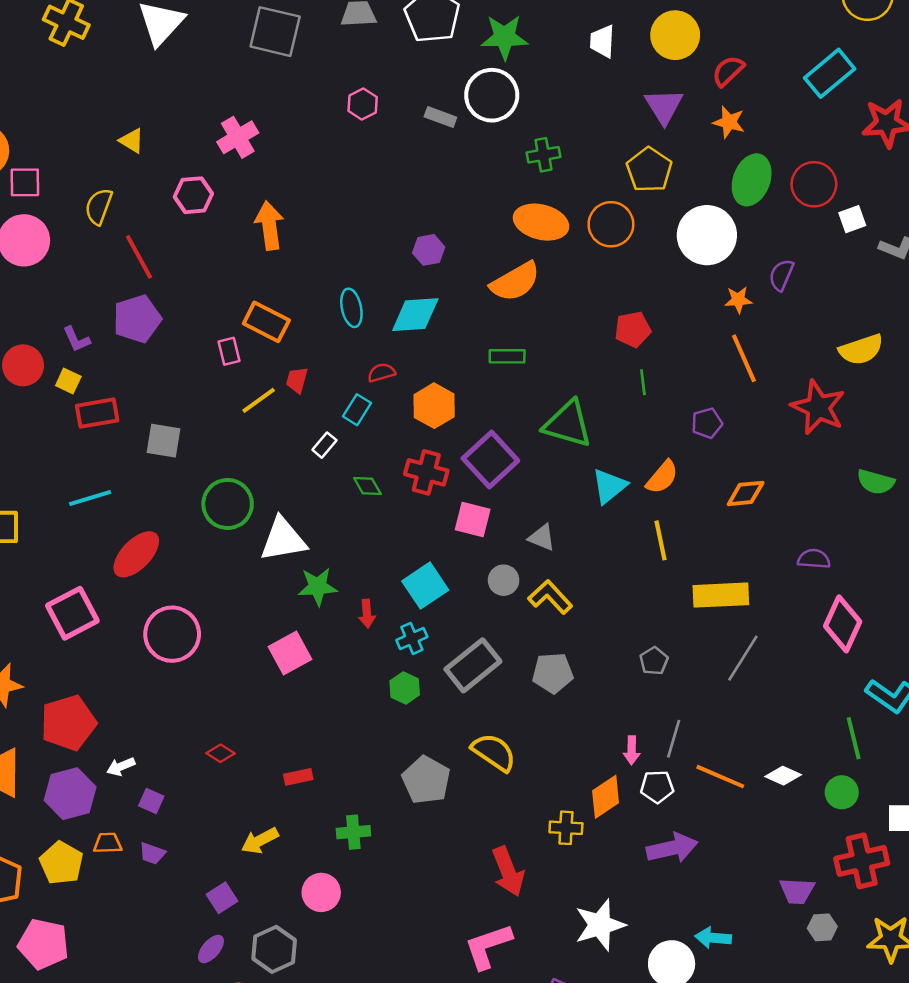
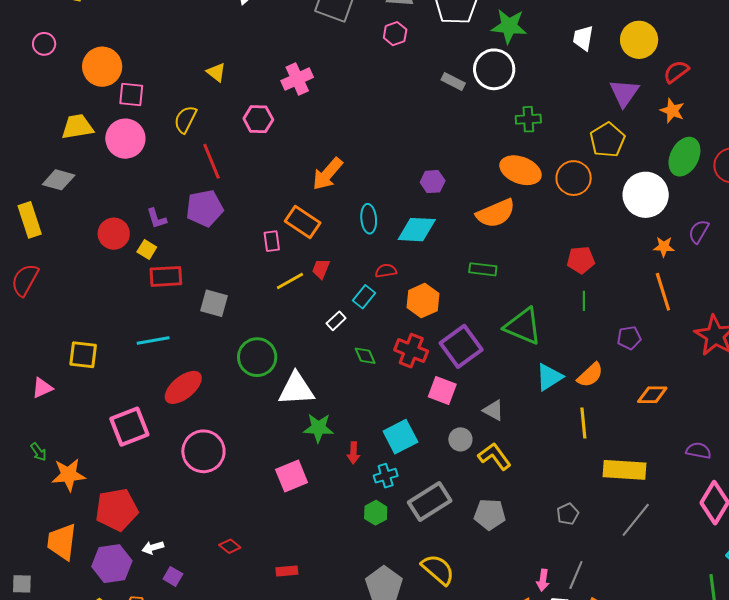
pink hexagon: (363, 104) -> (395, 34), moved
orange arrow: (269, 226) -> (328, 174), moved, turned -138

